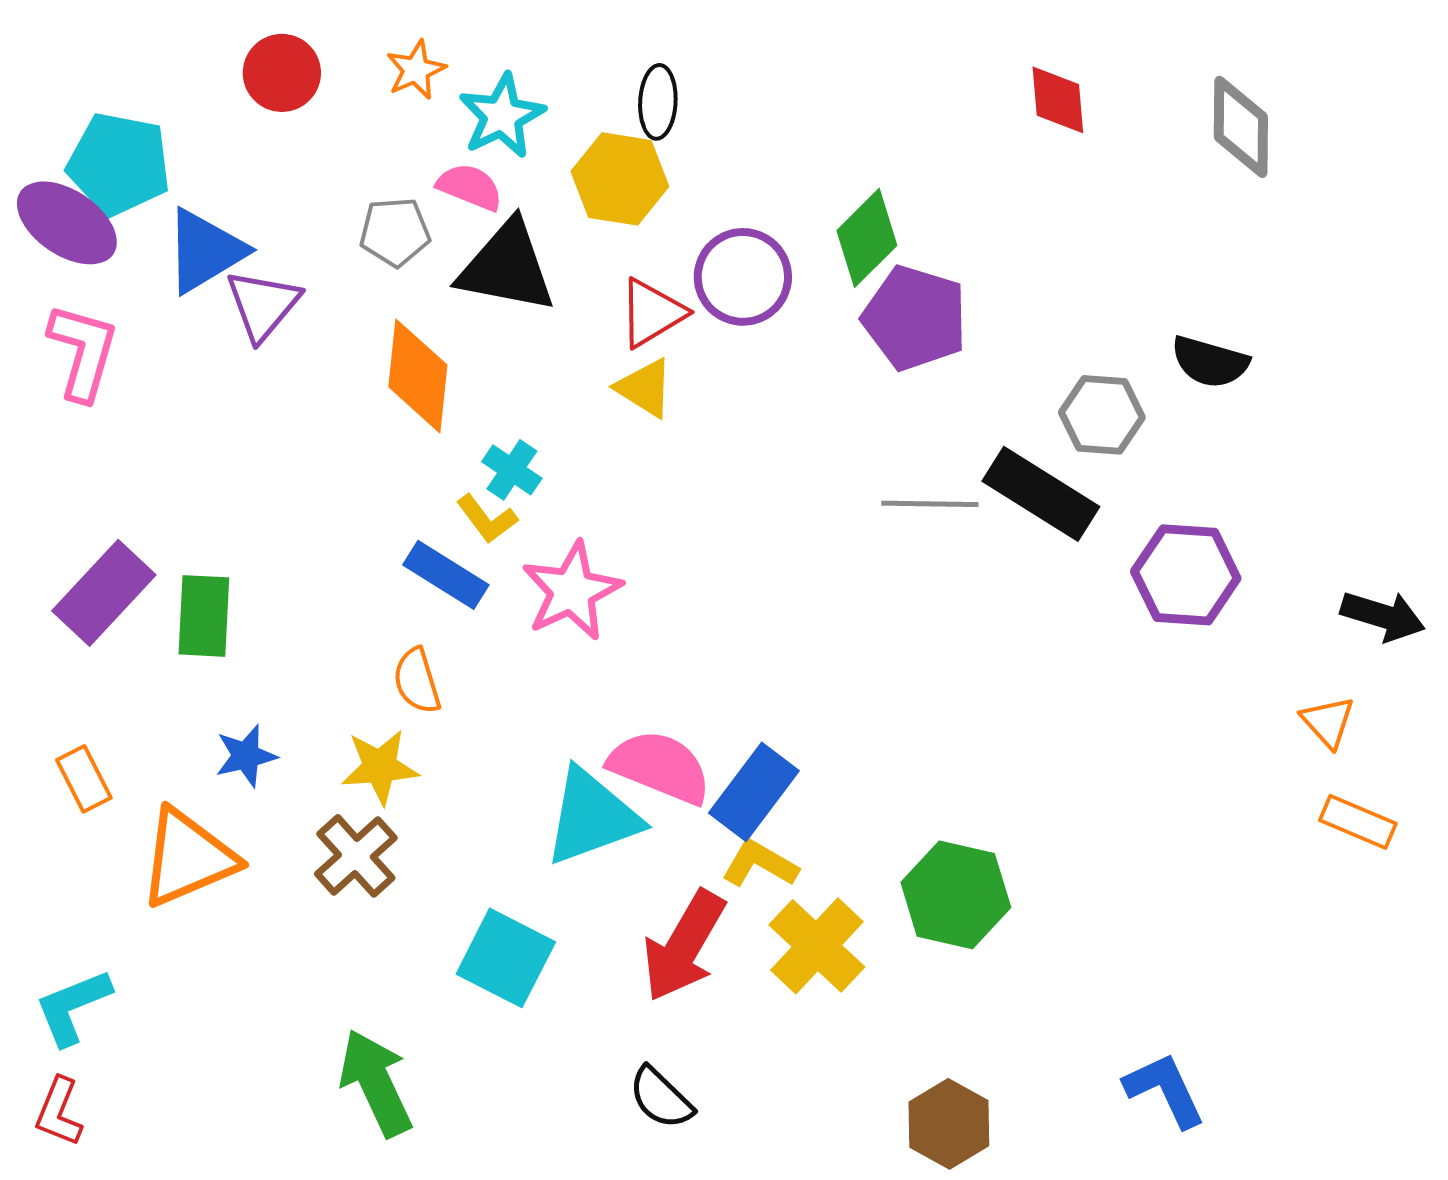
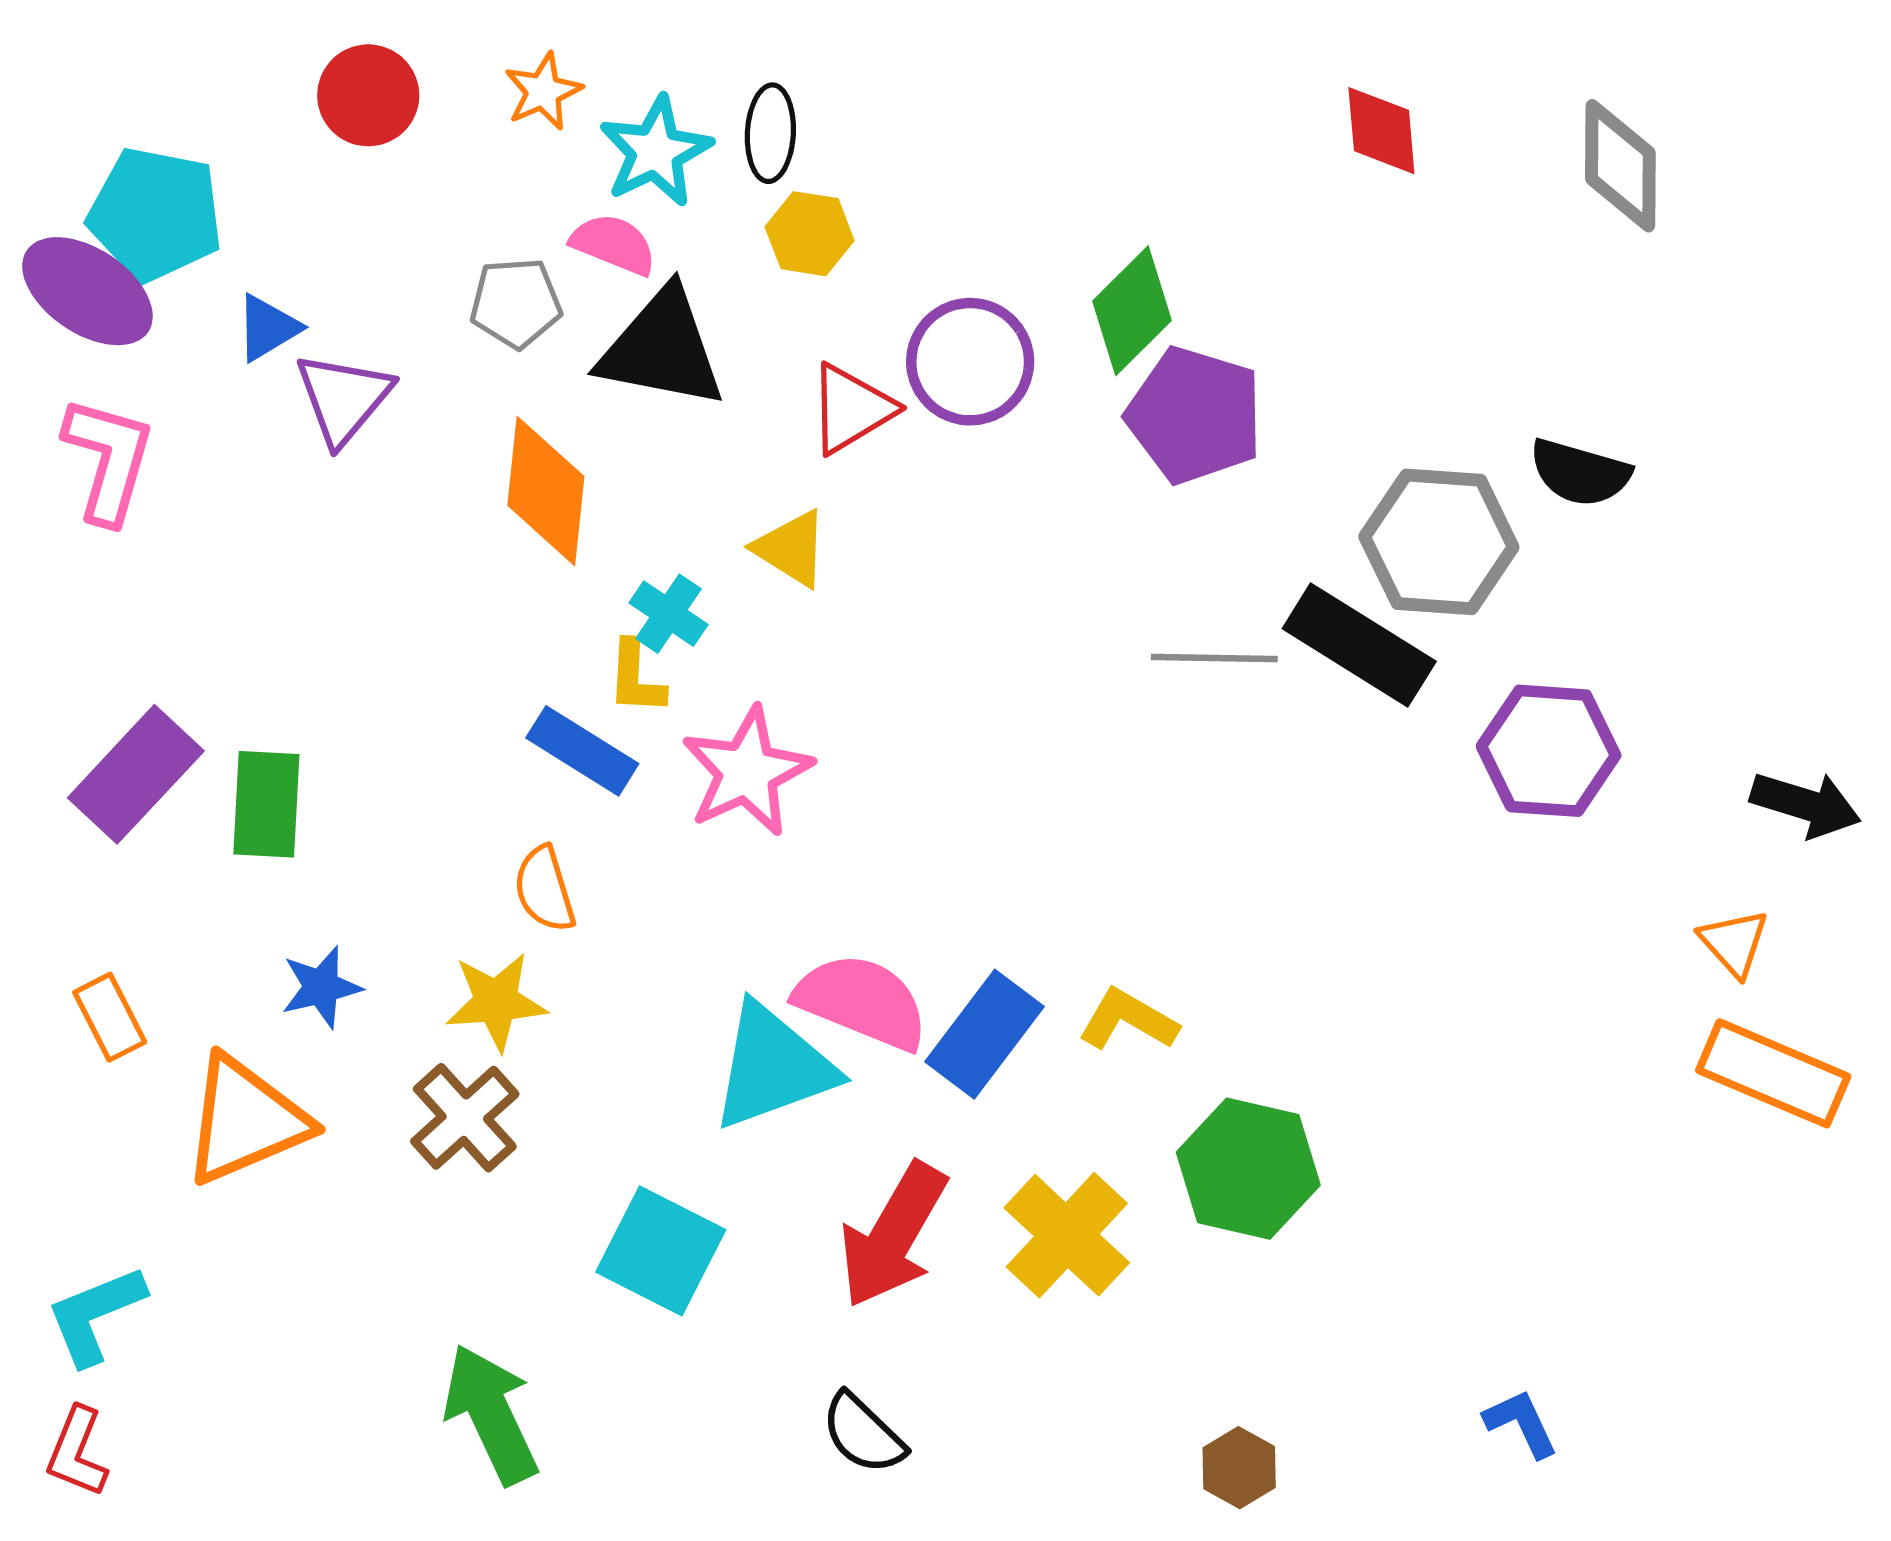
black ellipse: (658, 102) -> (770, 133), moved
yellow hexagon: (620, 179) -> (810, 234), size x0.7
blue triangle: (205, 251) -> (268, 328), size x0.6
yellow triangle: (645, 388) -> (791, 548), moved
gray hexagon: (1102, 415) -> (1439, 542), size x1.4
yellow L-shape: (487, 519) -> (636, 678), turned 40
orange rectangle: (1358, 822) -> (1773, 1073), size x1.5
yellow L-shape: (760, 864) -> (1128, 1020), moved
blue L-shape: (1165, 1090) -> (1521, 1423), size x0.7
brown hexagon: (949, 1124) -> (1239, 1468), size x0.7

